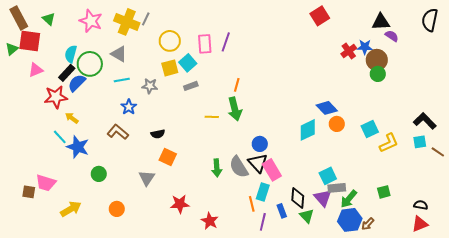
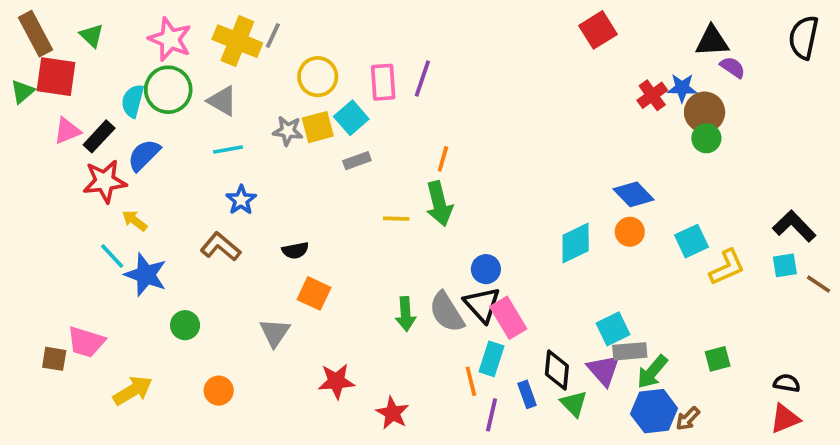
green circle: (90, 64) -> (168, 90), moved
black rectangle: (67, 73) -> (99, 136), moved
gray star: (150, 86) -> (288, 131), moved
blue diamond: (327, 108) -> (634, 194), moved

